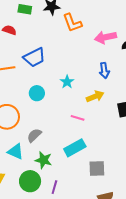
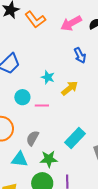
yellow arrow: (95, 96) -> (70, 88), moved
pink line: (78, 118) -> (42, 105), moved

